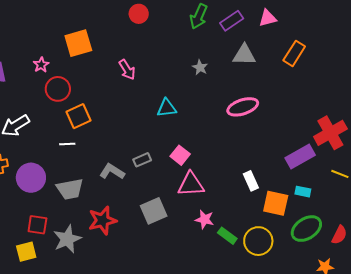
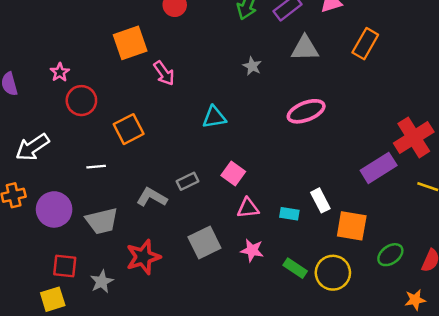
orange square: (78, 43) -> (130, 43), moved
orange square: (79, 116) -> (129, 129), moved
pink triangle: (191, 184) -> (248, 208), size x0.7
cyan rectangle: (303, 192) -> (289, 214), moved
pink star: (204, 219) -> (252, 250), moved
green ellipse: (306, 229) -> (390, 255), size x0.7
gray star: (67, 239) -> (102, 282), size x0.7

